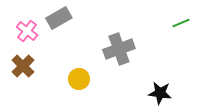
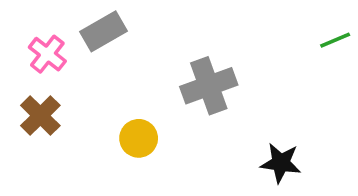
green line: (181, 23) -> (335, 40), moved

